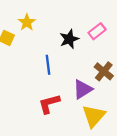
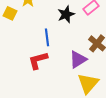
red L-shape: (49, 104) -> (38, 60), moved

